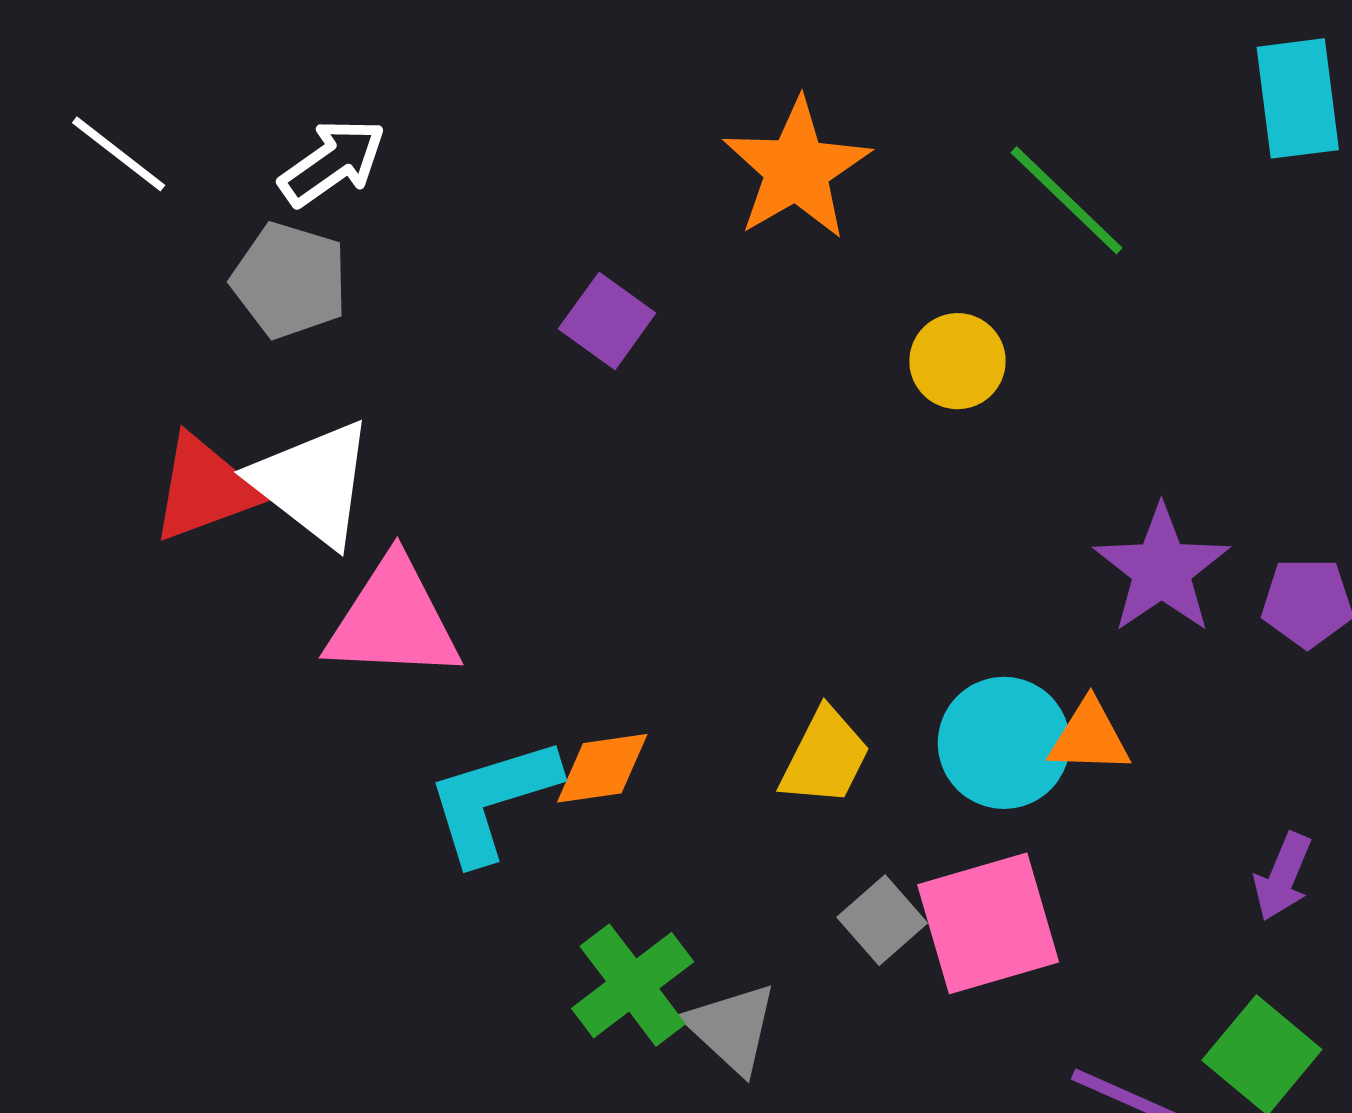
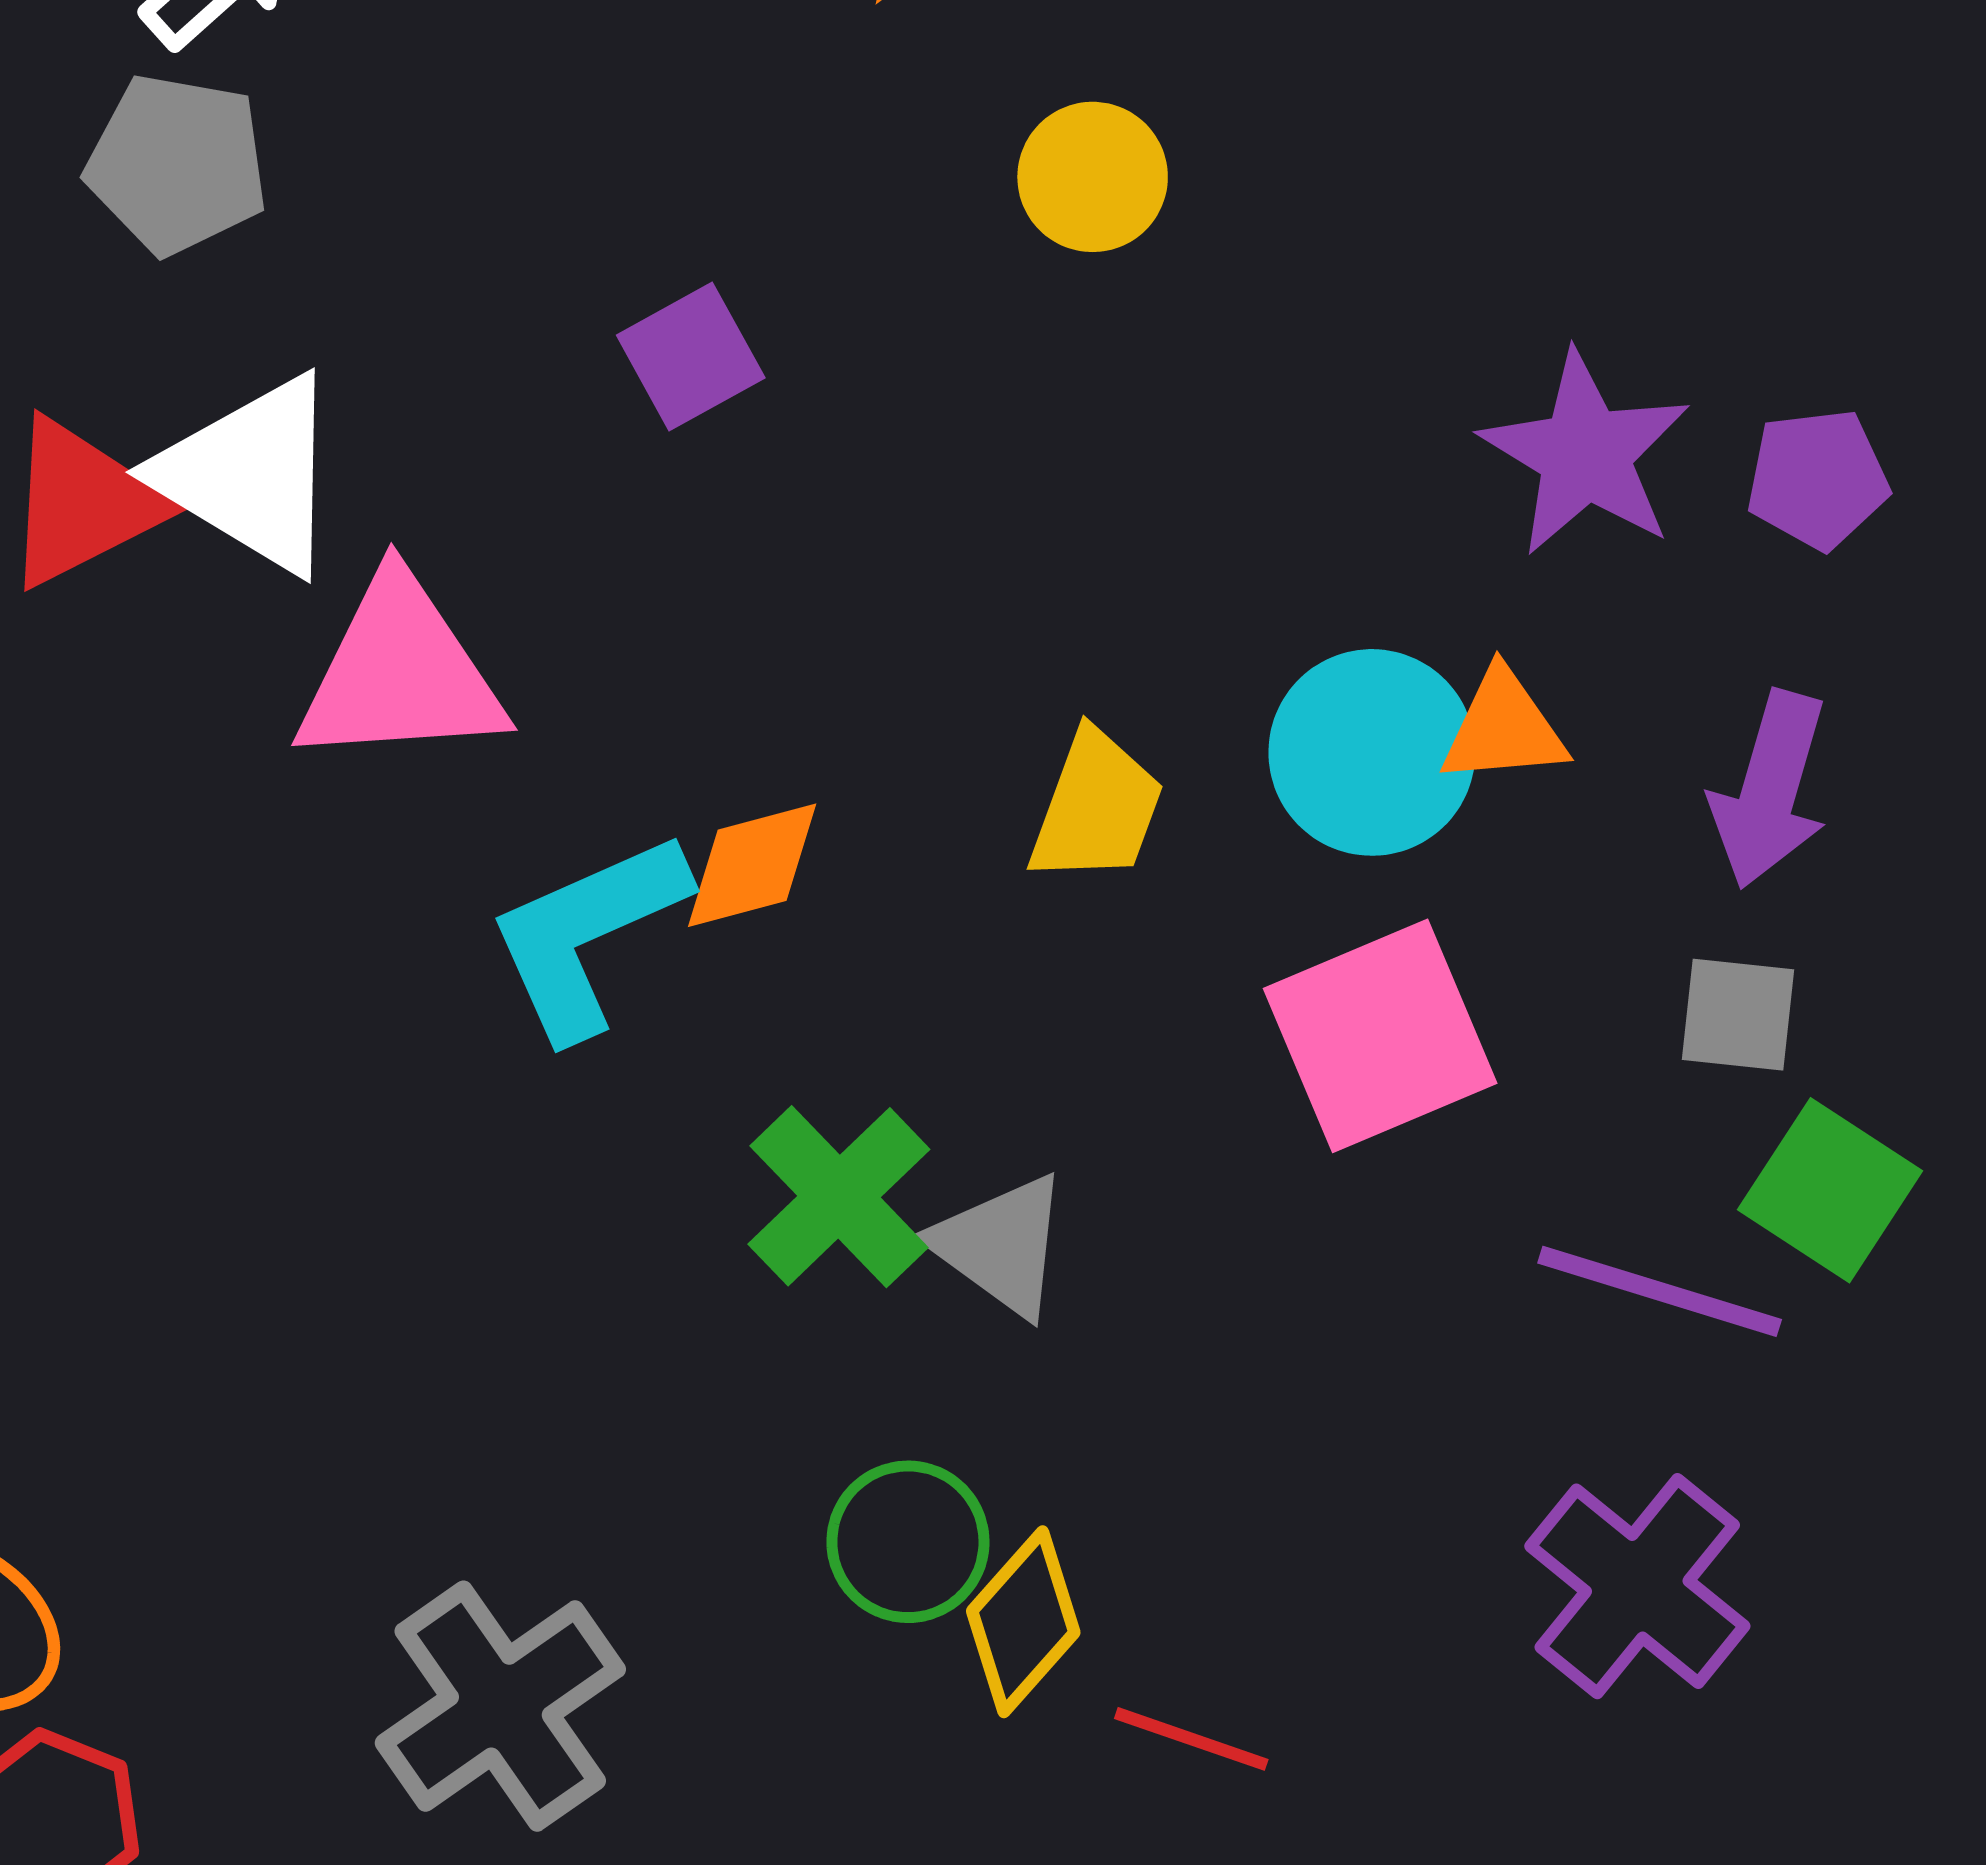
purple square: (607, 321) -> (691, 357), moved, turned 32
yellow circle: (957, 361) -> (1093, 177), moved
purple arrow: (1283, 877) -> (1770, 790), moved, size x1.4
gray square: (882, 920) -> (1738, 1015), moved, turned -36

